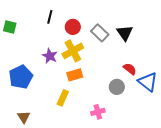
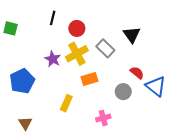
gray rectangle: (100, 33) -> (105, 48), moved
orange rectangle: (75, 75) -> (90, 79), moved

